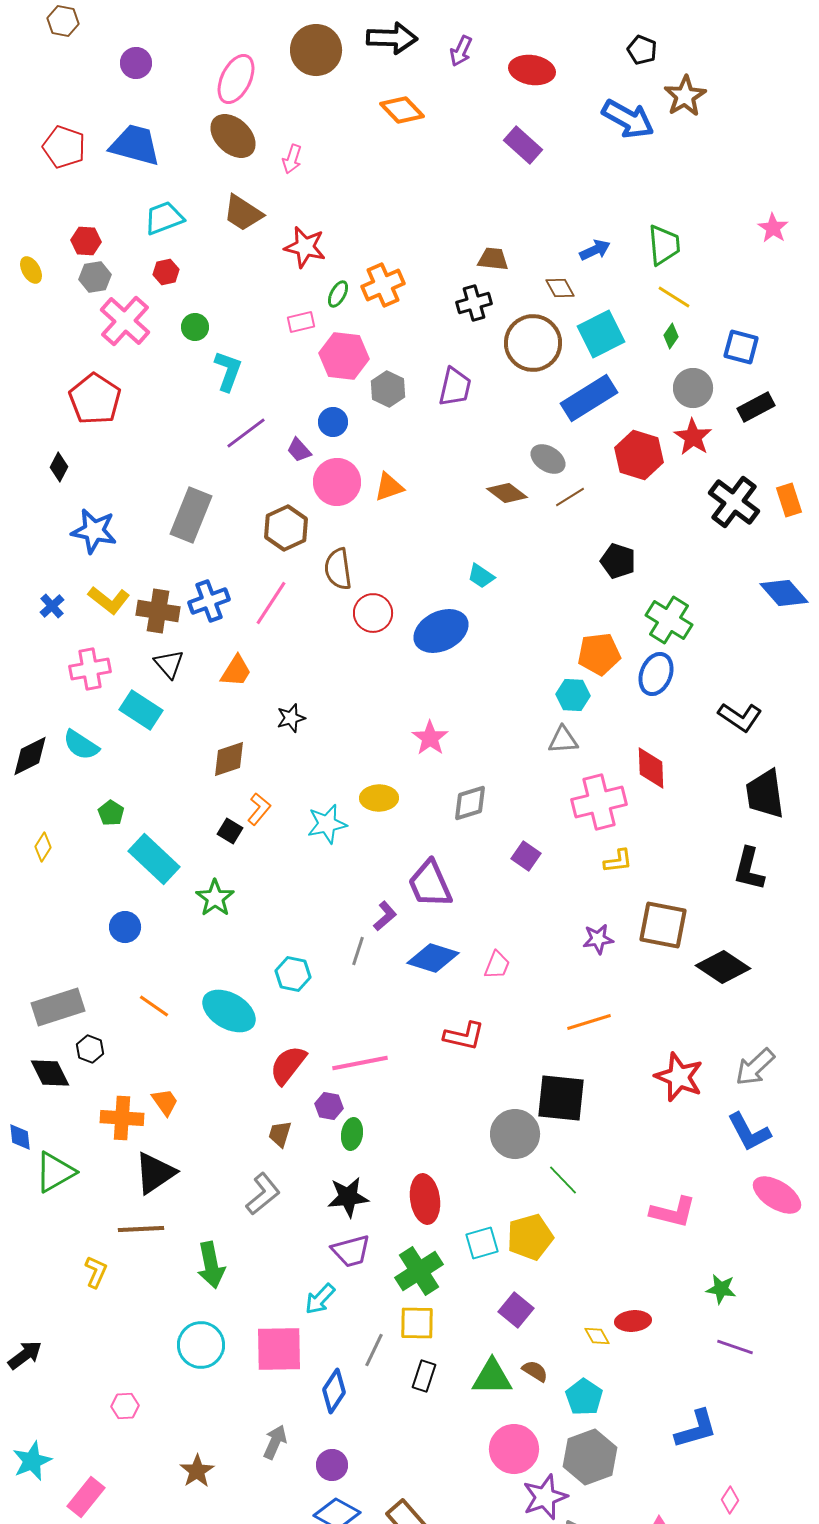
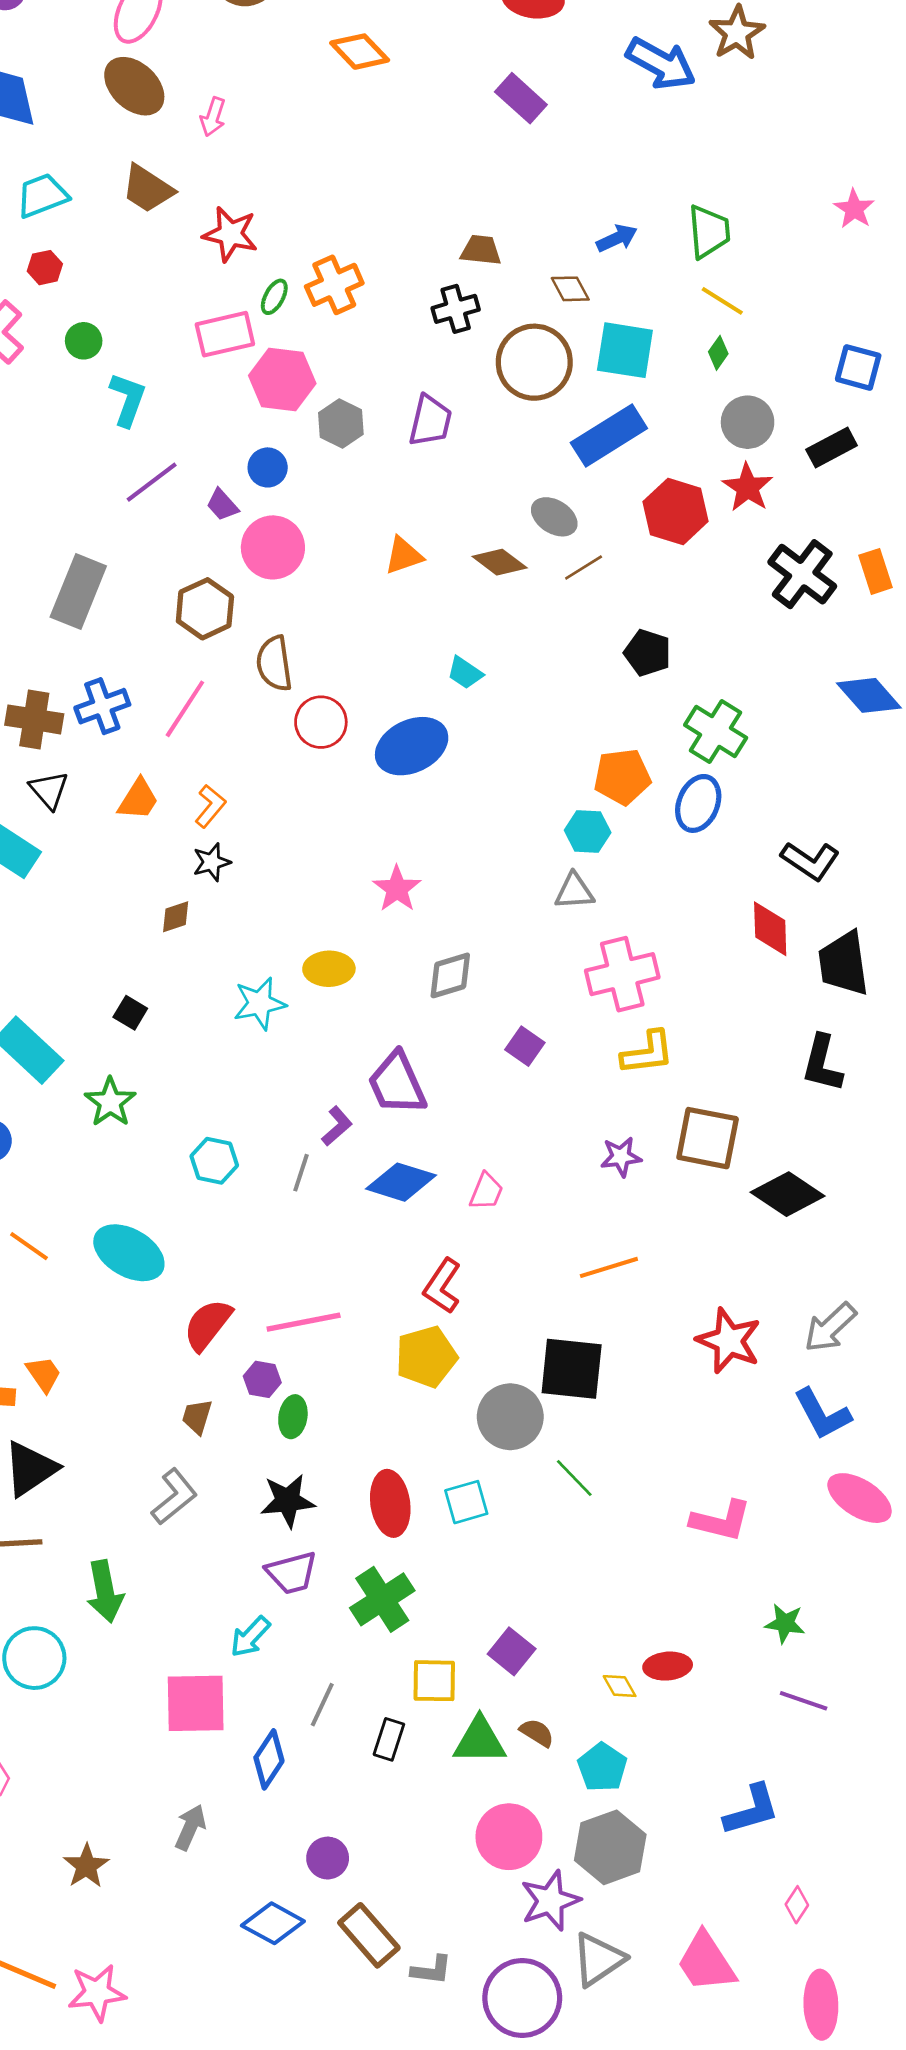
pink rectangle: (301, 322) -> (225, 334), size x1.6
cyan square: (601, 334) -> (625, 350), turned 36
blue square: (741, 347) -> (858, 367), moved
orange triangle: (389, 487) -> (404, 555), moved
brown diamond: (229, 759) -> (176, 917), moved, size x0.7
red diamond: (651, 768) -> (770, 929), moved
orange L-shape: (259, 809) -> (210, 806), moved
yellow L-shape: (618, 861) -> (648, 1053), size x1.4
cyan hexagon: (293, 974) -> (214, 1161), moved
red L-shape: (464, 1036) -> (442, 1286), turned 111
yellow pentagon: (530, 1237) -> (426, 1357), moved
cyan square: (482, 1243) -> (466, 1502), moved
yellow square: (417, 1323) -> (434, 1681), moved
cyan circle: (201, 1345) -> (34, 1658), moved
purple circle: (332, 1465) -> (328, 1858), moved

